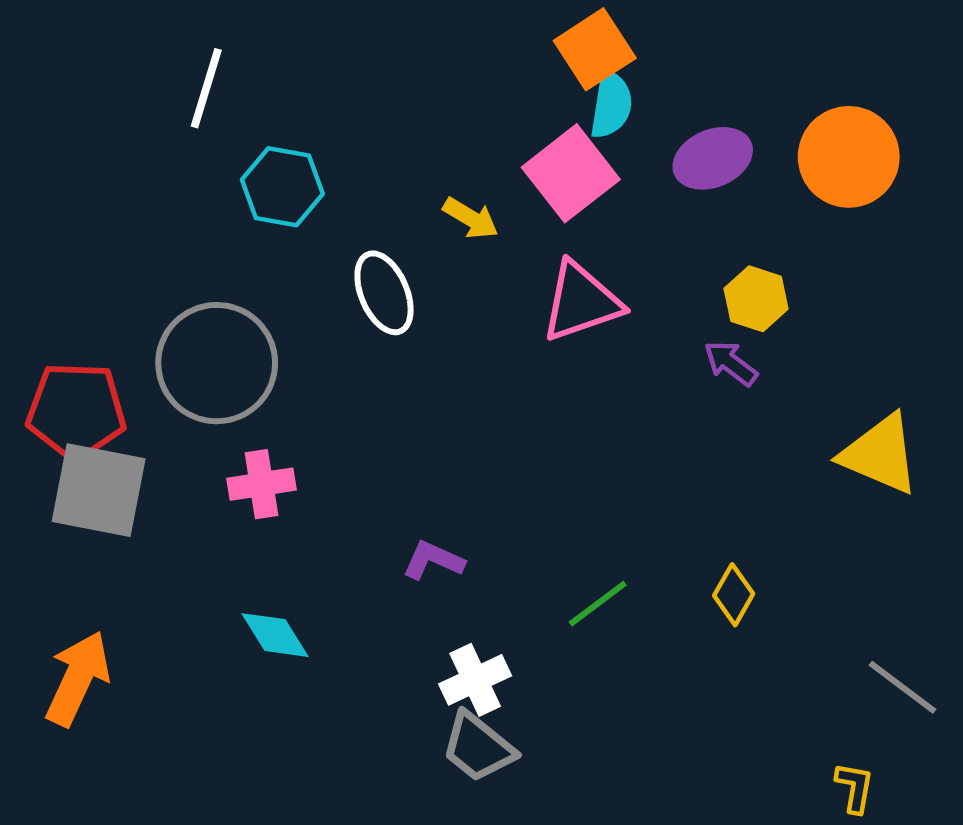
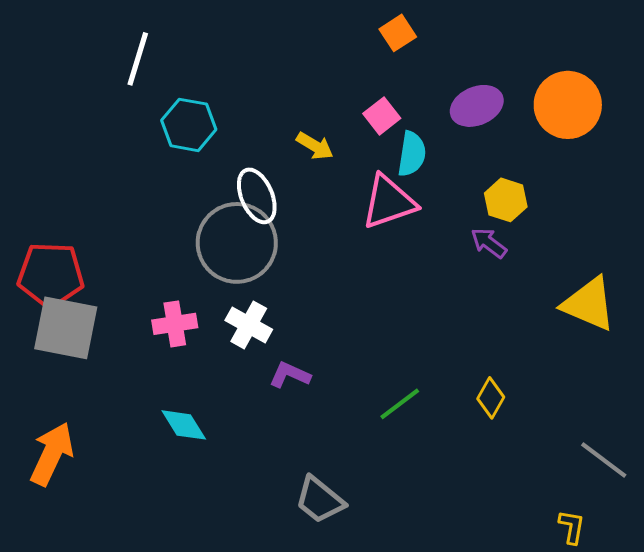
orange square: (595, 49) -> (398, 33), size x0.7
cyan semicircle: (611, 105) -> (412, 154), moved
pink square: (571, 173) -> (382, 116), size x0.6
gray circle: (217, 363) -> (237, 243), moved
white cross: (475, 680) -> (249, 325), moved, turned -36

